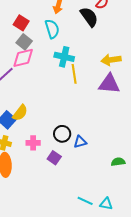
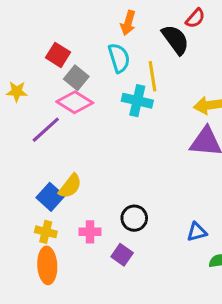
red square: (21, 23) -> (58, 55), moved
pink diamond: (23, 58) -> (75, 102), turned 45
yellow line: (74, 74) -> (153, 76), moved
blue triangle: (80, 142) -> (197, 232), moved

